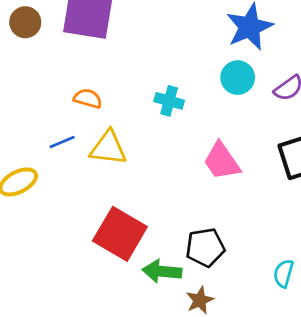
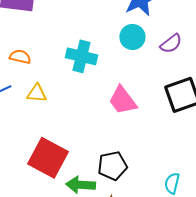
cyan cross: (169, 101) -> (81, 56), size x1.4
yellow triangle: (108, 148) -> (37, 93), size x0.7

